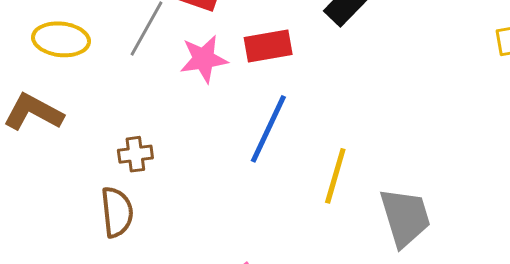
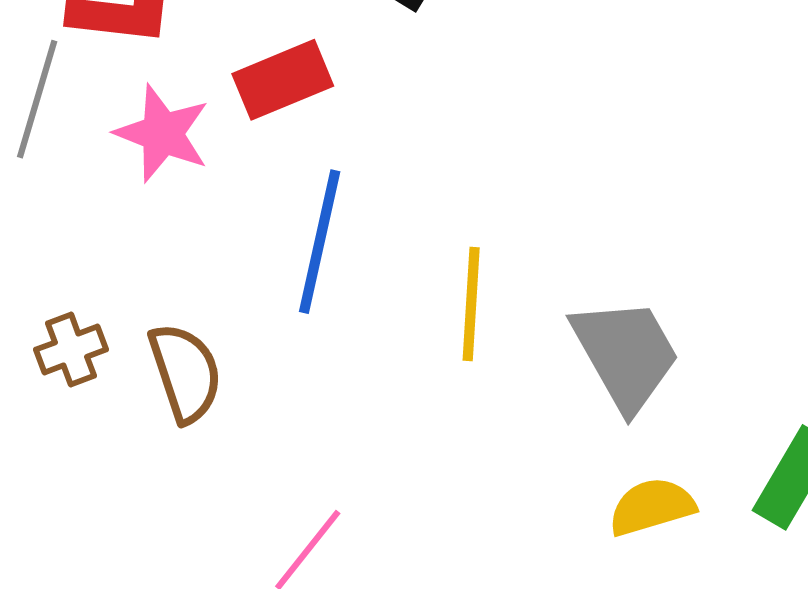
pink star: (204, 59) -> (162, 133), turned -30
brown semicircle: (117, 212) -> (185, 373), moved

